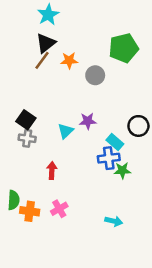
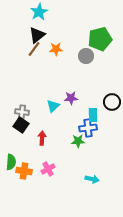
gray circle: (95, 75) -> (86, 56), moved
black square: (26, 120) -> (21, 125), moved
cyan rectangle: (115, 142) -> (93, 115), turned 48
green star: (122, 170) -> (78, 141), moved

